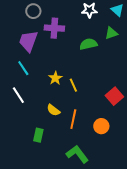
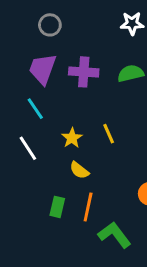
purple cross: (54, 28) -> (84, 72), moved
yellow star: (55, 78) -> (72, 138), moved
orange line: (73, 119) -> (88, 207), moved

